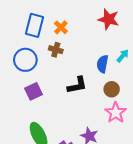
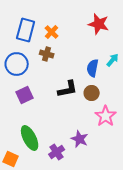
brown circle: (112, 89) -> (92, 93), moved

